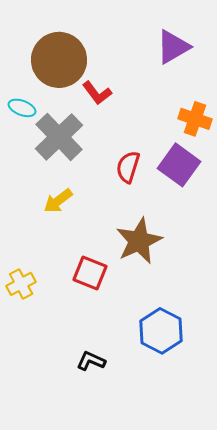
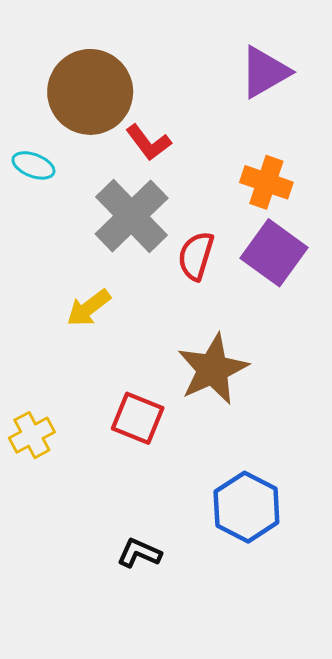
orange cross: (195, 119) -> (266, 182), moved
gray cross: (59, 137) -> (132, 216), moved

